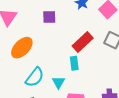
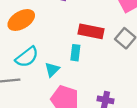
red rectangle: (83, 42) -> (91, 31), turned 40

